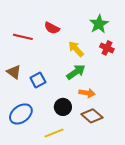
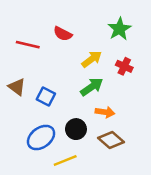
red cross: (107, 48) -> (124, 66), moved
yellow arrow: (76, 49) -> (92, 59), turned 96
blue square: (38, 80) -> (46, 96), turned -35
blue ellipse: (21, 114) -> (41, 138), moved

